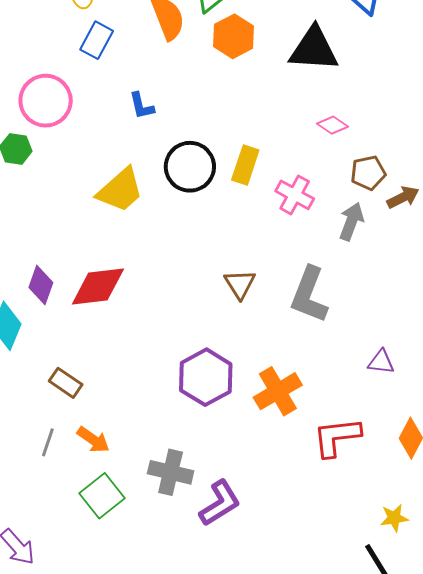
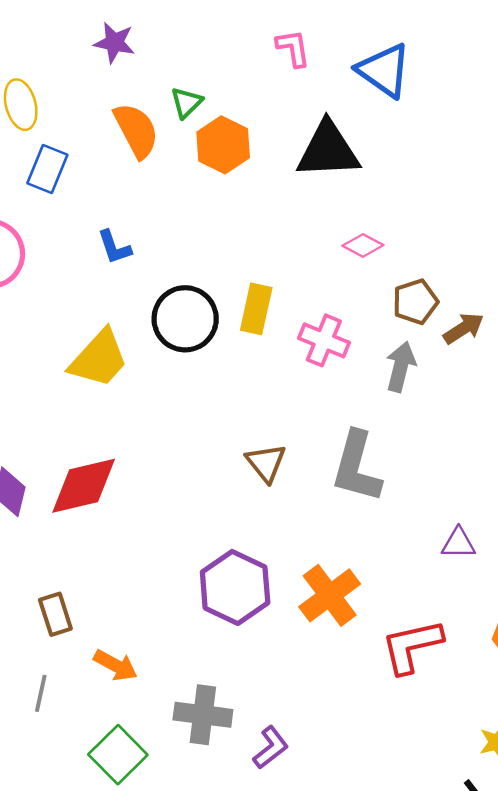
brown rectangle: (66, 383) -> (55, 614), turned 44
orange arrow: (93, 440) -> (116, 665), moved
purple L-shape: (220, 503) -> (271, 748), size x0.7

